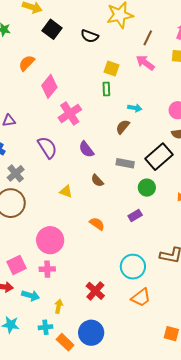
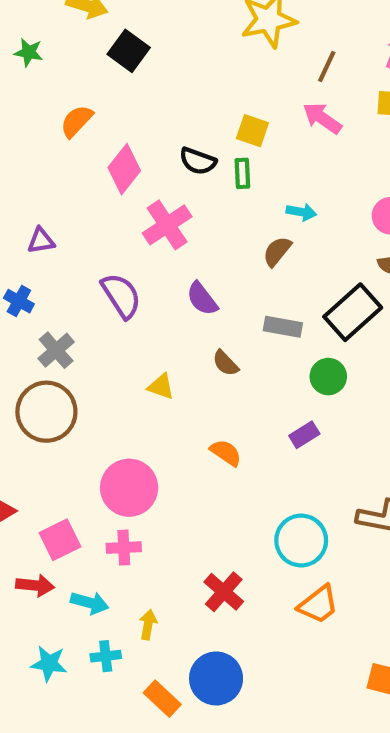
black semicircle: (90, 36) -> (198, 161), moved
cyan cross: (45, 327) -> (106, 656), moved

